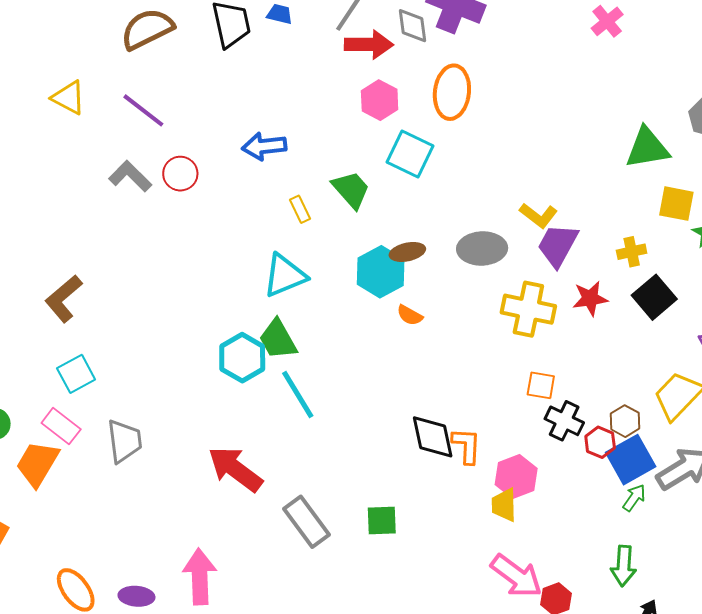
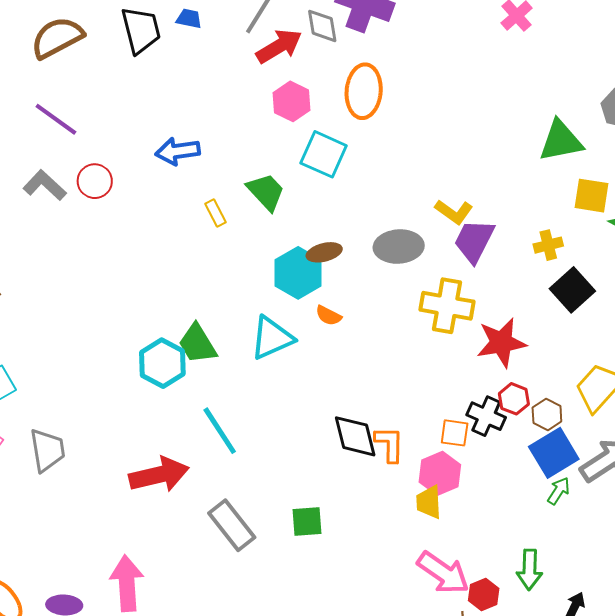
red arrow: (369, 44) -> (279, 46), turned -30
cyan triangle: (285, 276) -> (272, 338), moved
red star: (590, 298) -> (501, 343), moved, size x1.4
orange square: (541, 385) -> (455, 433), moved
cyan line: (298, 395) -> (220, 431), moved
red hexagon: (600, 442) -> (514, 399), moved
red arrow: (235, 469) -> (159, 475), turned 132
green arrow: (624, 566) -> (529, 570), moved

